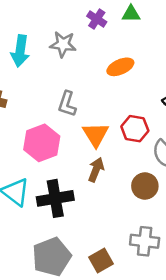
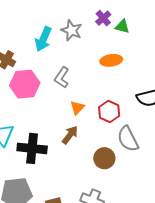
green triangle: (131, 14) -> (122, 26), moved
cyan arrow: (20, 51) -> (43, 39), moved
orange triangle: (96, 135) -> (77, 108), size x0.7
pink hexagon: (42, 143) -> (25, 84), moved

